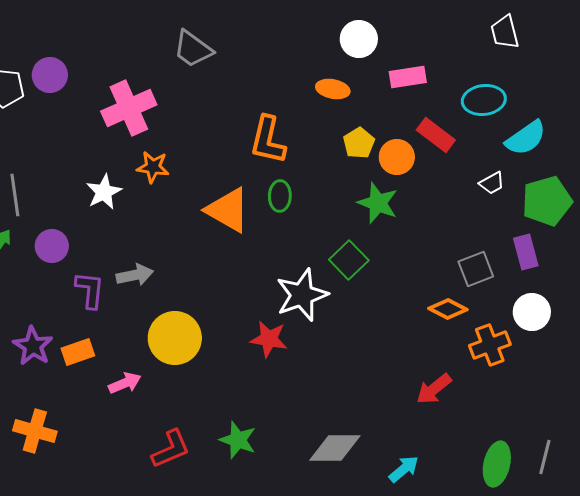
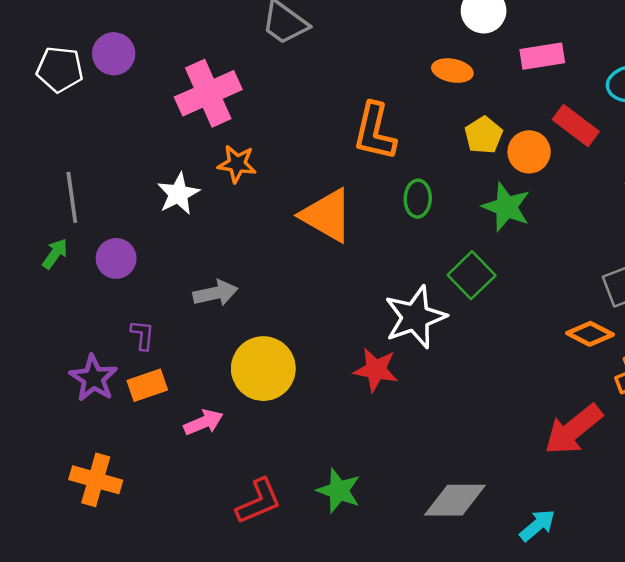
green ellipse: (280, 196) -> (418, 199), moved
purple L-shape: (90, 290) -> (142, 335), moved, size x0.7
red arrow: (434, 389) -> (573, 430), size x1.4

